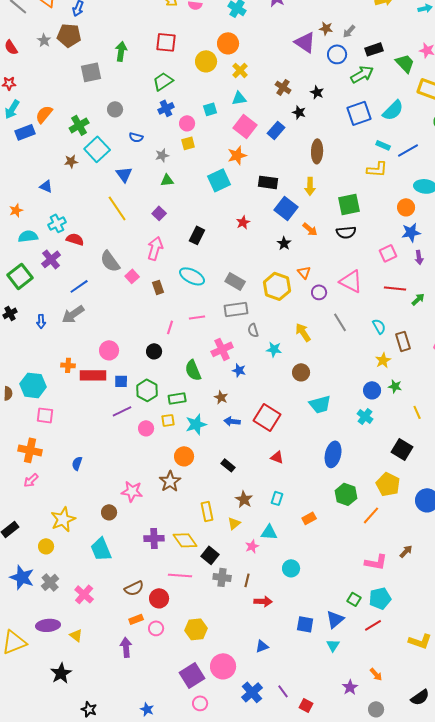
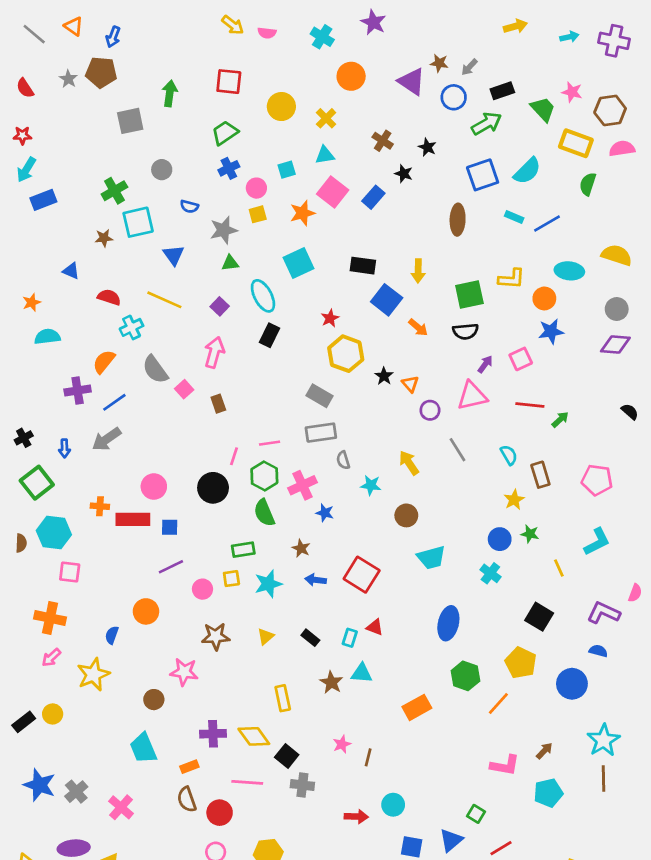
orange circle: (228, 43) -> (351, 76), moved
orange semicircle: (44, 114) -> (104, 362), moved
cyan square: (97, 149) -> (138, 222), turned 30
brown ellipse: (317, 151) -> (458, 220), moved
gray star: (162, 155) -> (224, 230), size x1.5
orange star: (237, 155) -> (302, 213), moved
yellow L-shape: (377, 169) -> (511, 279), moved
yellow line: (117, 208) -> (164, 300), turned -32
cyan cross: (57, 223) -> (131, 327), moved
red semicircle: (75, 239) -> (109, 297), moved
black star: (284, 243) -> (384, 376), moved
purple arrow: (419, 257) -> (485, 364), moved, turned -136
purple cross: (51, 259) -> (78, 391), moved, turned 30
green square: (20, 276) -> (37, 483), moved
cyan ellipse: (192, 276) -> (263, 296), moved, turned 35
pink triangle: (351, 281) -> (472, 396), turned -40
yellow hexagon: (277, 286) -> (346, 354), moved
black circle: (154, 351) -> (213, 488), size x1.5
green hexagon: (147, 390) -> (264, 476), moved
orange circle: (184, 456) -> (146, 611), moved
brown star: (170, 481) -> (216, 636), moved, turned 30
cyan rectangle: (277, 498) -> (350, 638), moved
orange rectangle: (309, 518) -> (417, 707), size x1.5
yellow star: (63, 519) -> (93, 675), moved
yellow triangle: (234, 523) -> (266, 636), moved
cyan triangle: (269, 532) -> (362, 673), moved
yellow circle: (46, 546) -> (53, 714), moved
cyan circle: (291, 568) -> (393, 805), moved
brown line: (247, 580) -> (368, 757), moved
brown semicircle: (134, 588) -> (187, 799), turned 96
cyan pentagon: (380, 598) -> (548, 793), moved
orange rectangle: (136, 619) -> (189, 767), moved

